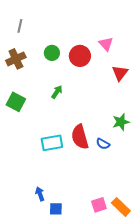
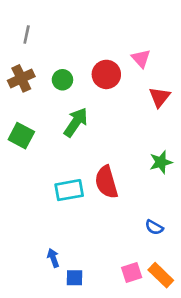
green circle: (52, 53) -> (62, 80), moved
green arrow: (57, 92) -> (76, 122), size x1.6
blue semicircle: (103, 144) -> (154, 227), moved

